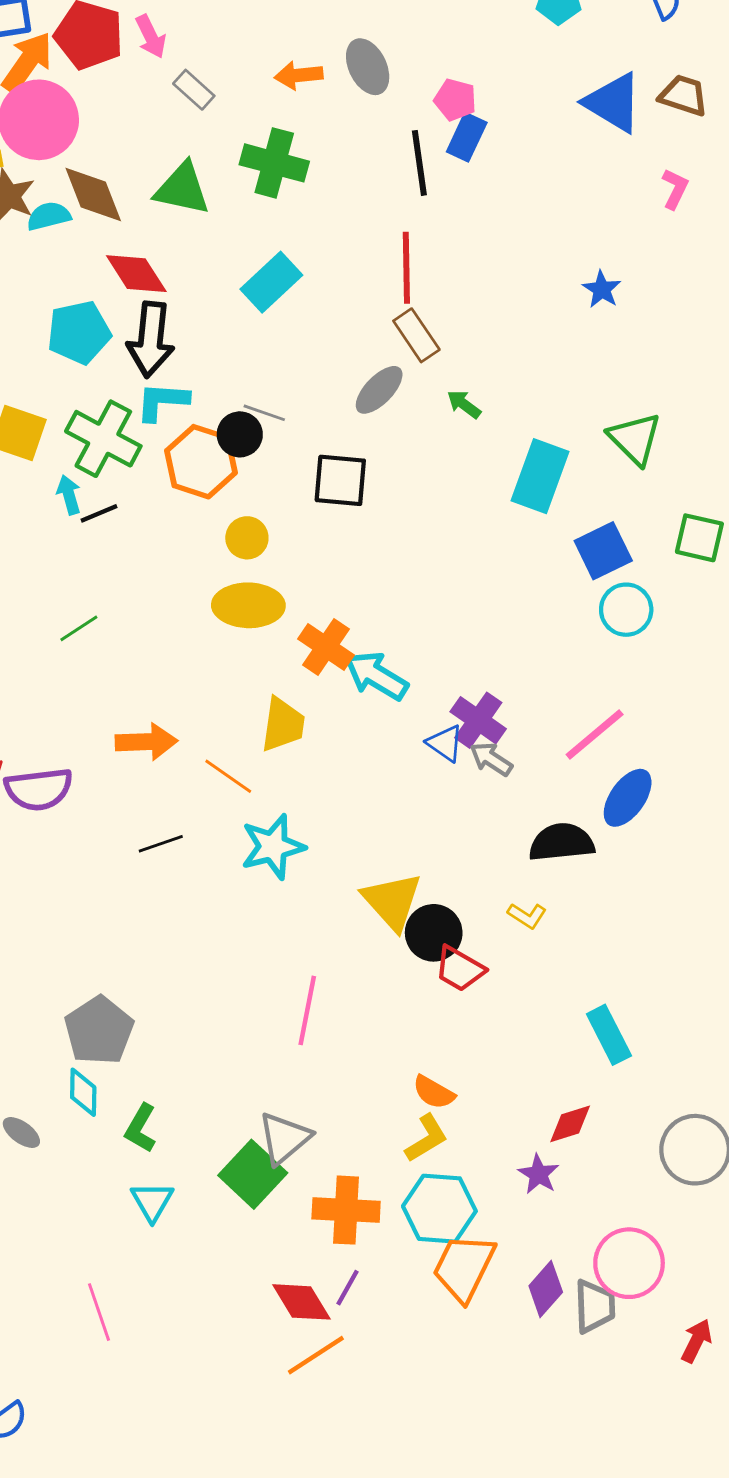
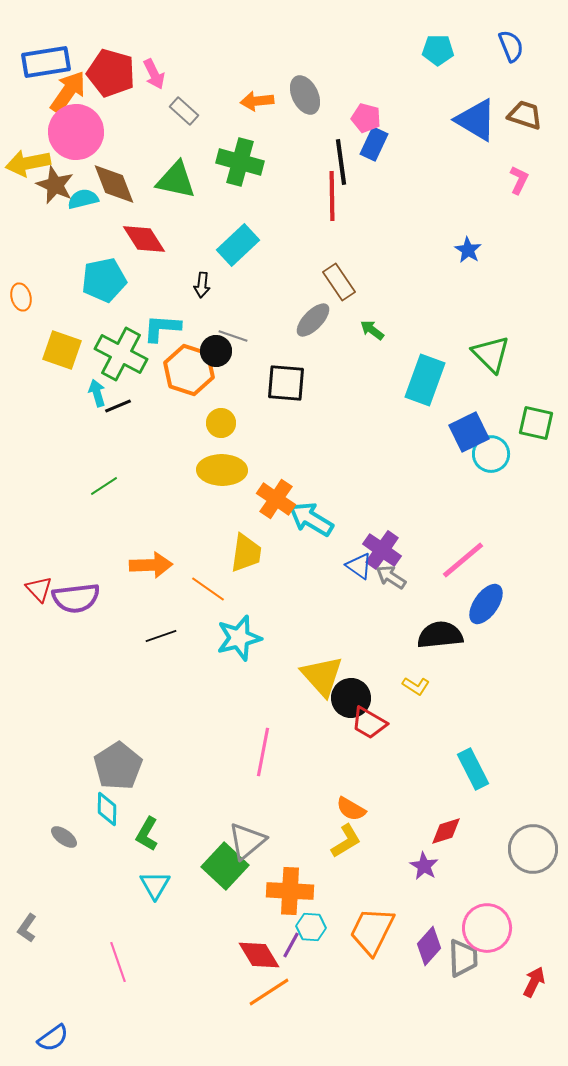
red line: (406, 268) -> (332, 196), moved
black arrow: (151, 340) -> (202, 285), moved, size x0.5
cyan circle: (626, 610) -> (491, 454), moved
cyan hexagon: (439, 1209) -> (311, 927), moved, size x0.6

